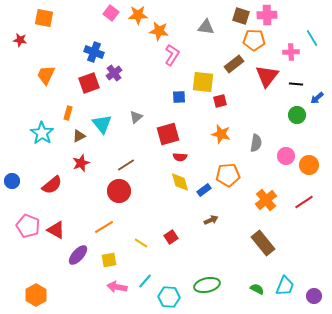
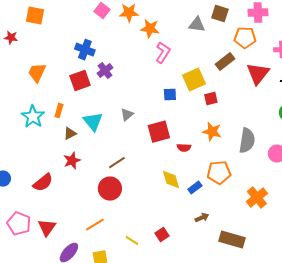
brown square: (241, 16) -> (220, 14), moved
yellow square: (203, 82) -> (194, 80), turned -30
cyan star: (42, 133) -> (33, 117), moved
gray semicircle: (256, 143) -> (247, 141), size x1.4
red semicircle: (180, 157) -> (184, 148), moved
red triangle: (56, 230) -> (47, 228), turned 36
brown rectangle: (263, 243) -> (232, 240), moved, turned -35

